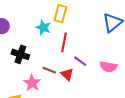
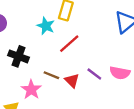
red line: (64, 42) -> (69, 44), turned 36
purple line: (80, 61) -> (94, 74), moved

